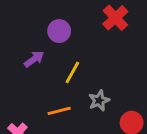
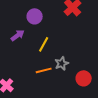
orange line: (59, 111) -> (44, 70), moved

